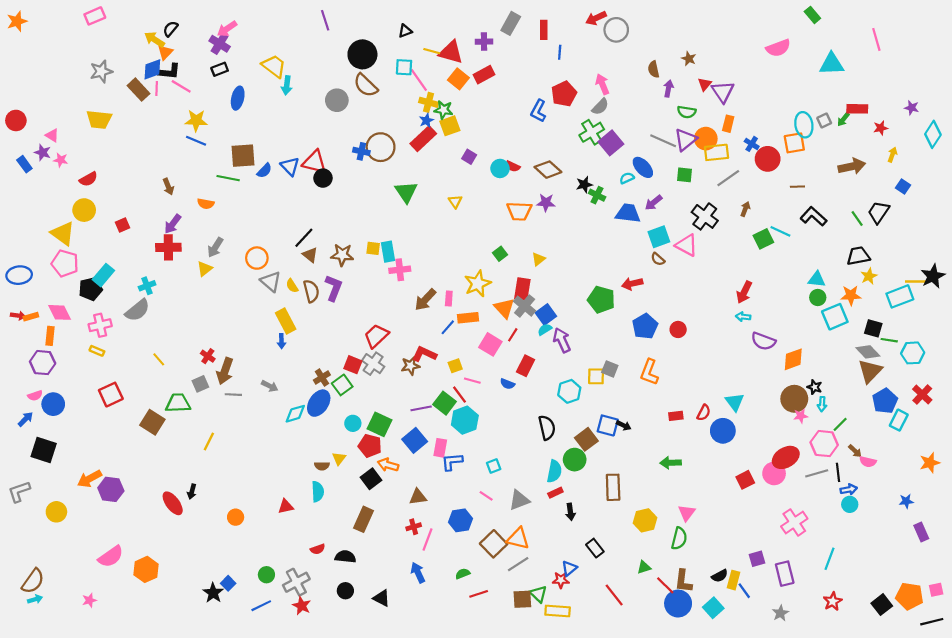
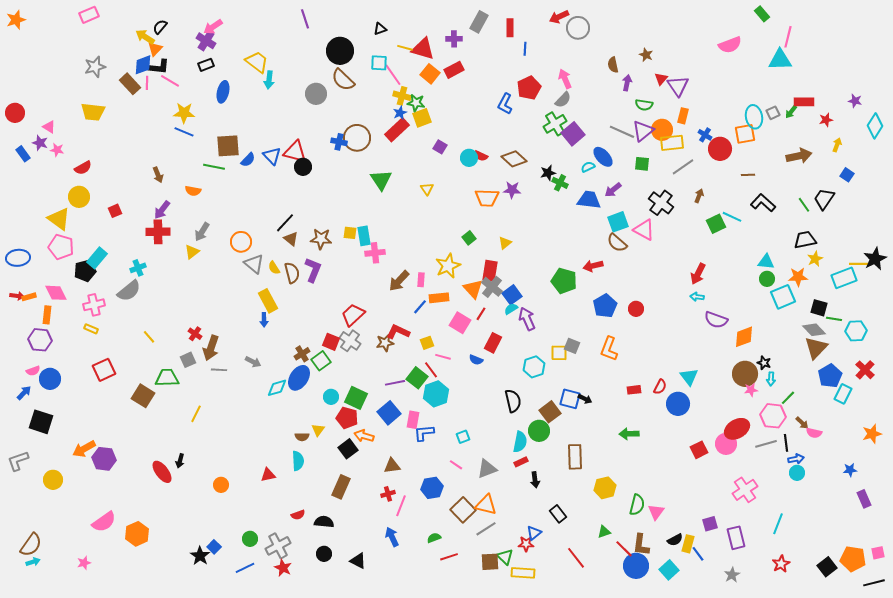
pink line: (876, 39) -> (788, 37), moved, turned 30
brown semicircle: (658, 259) -> (617, 243), size x1.5
pink triangle: (687, 513) -> (656, 512), moved

